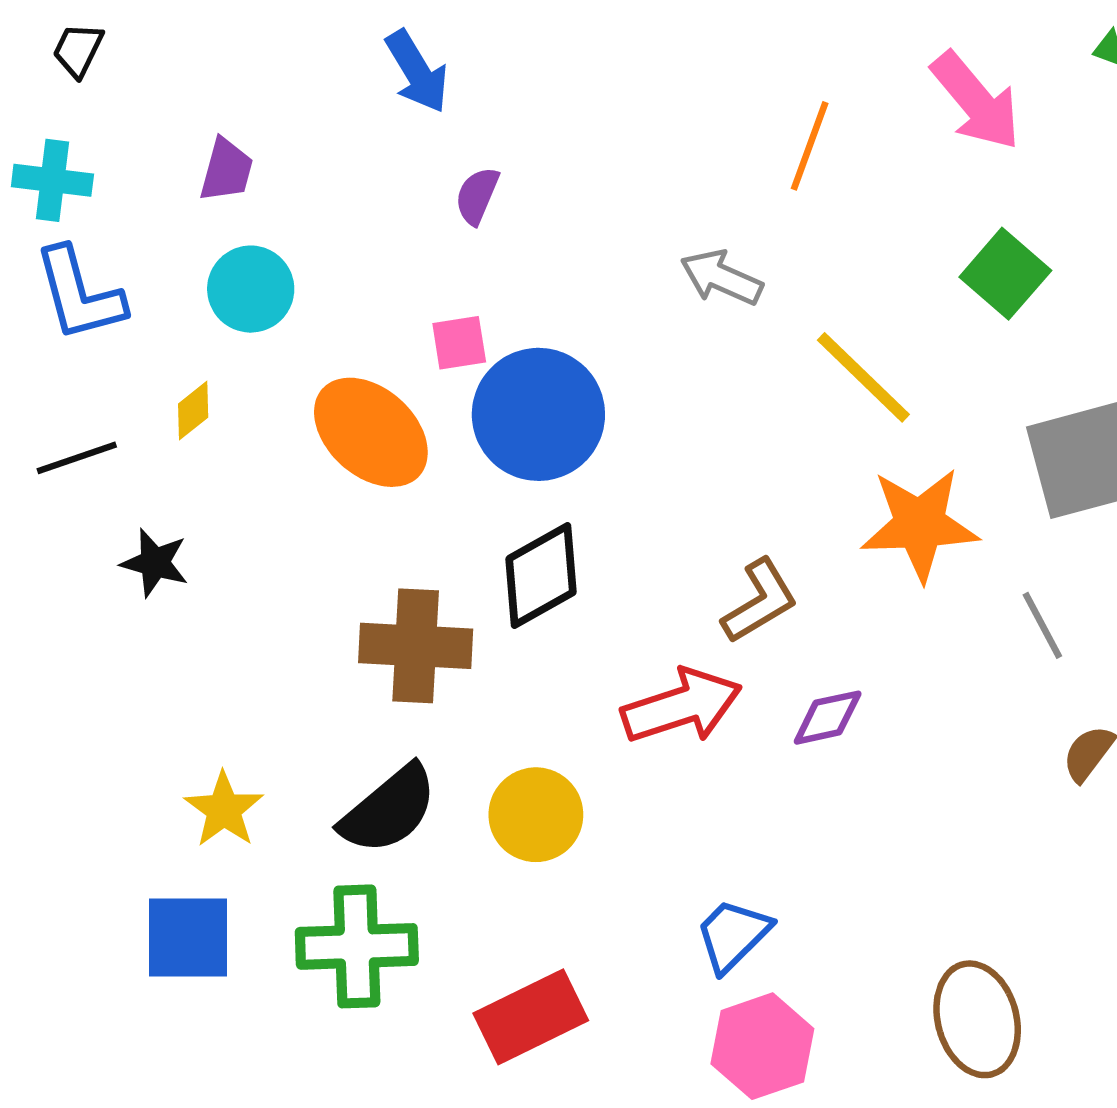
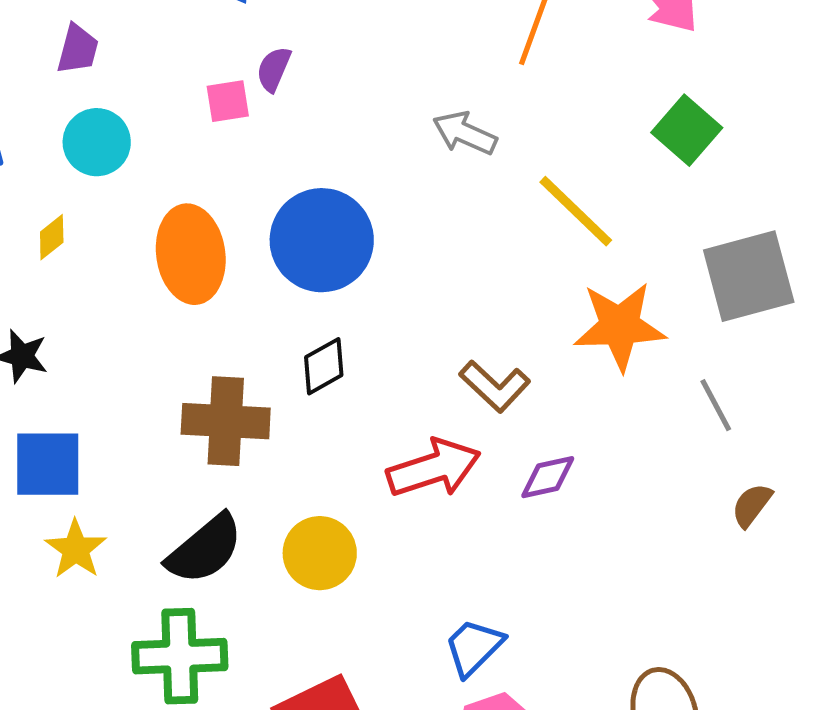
pink square: (459, 343) -> (228, 101), moved
orange ellipse: (371, 432) -> (191, 254), turned 40
black diamond: (541, 576) -> (324, 366), size x0.7
brown L-shape: (760, 601) -> (495, 386), turned 74
blue square: (188, 938) -> (48, 464), moved

